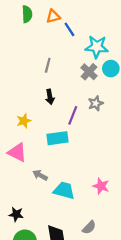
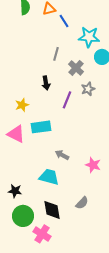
gray line: (48, 65) -> (56, 54), moved
gray cross: (89, 72) -> (76, 68), moved
cyan rectangle: (58, 138) -> (41, 127), moved
gray arrow: (40, 175) -> (62, 155), moved
cyan trapezoid: (64, 190) -> (49, 177), moved

